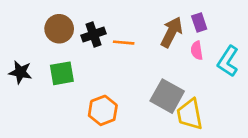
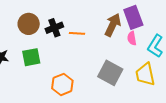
purple rectangle: (199, 22) -> (133, 17), size x1.6
yellow trapezoid: (190, 114) -> (145, 74), moved

